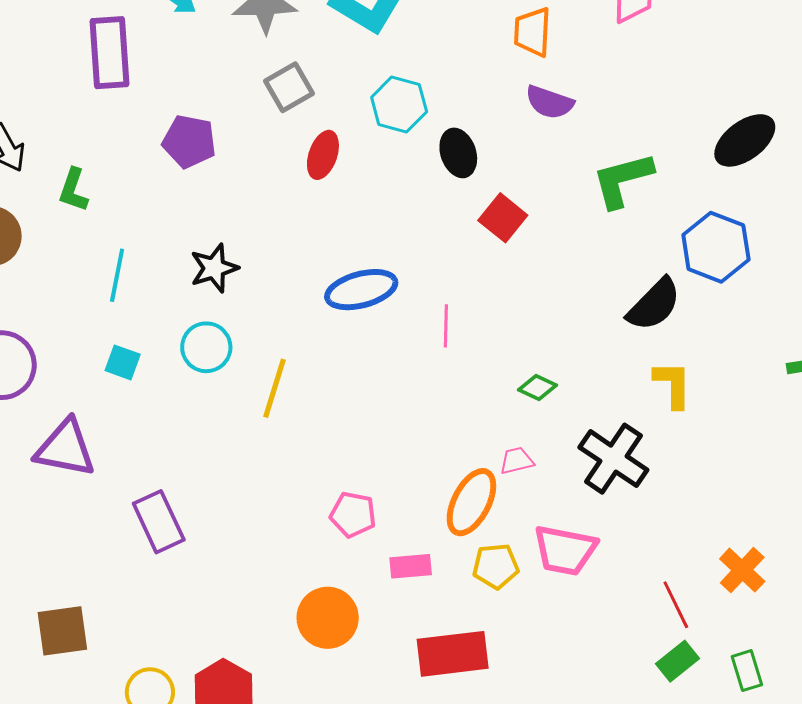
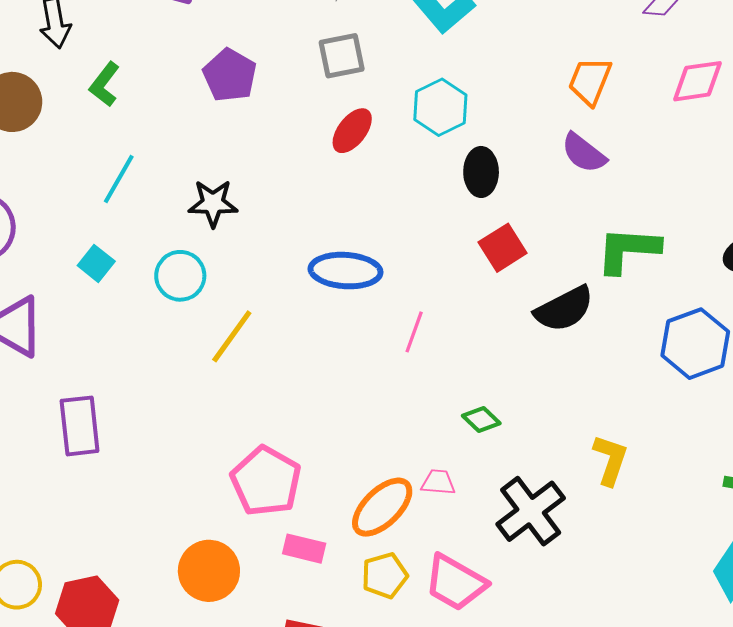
black semicircle: (654, 304) -> (564, 309), moved
pink pentagon: (353, 515) -> (266, 481), size x1.5
yellow pentagon: (496, 566) -> (385, 576), turned -30

